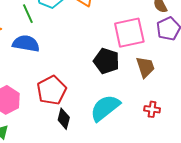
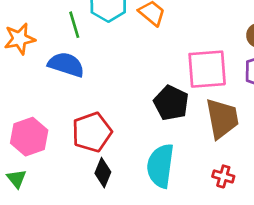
brown trapezoid: (145, 67) -> (222, 118), size x1.4
cyan semicircle: (105, 108) -> (160, 166), turned -52

